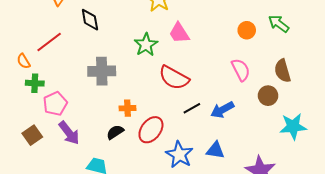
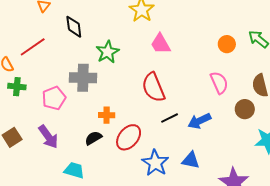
green star: (146, 45) -> (108, 52), moved
red semicircle: (174, 78) -> (153, 87), turned 36
pink pentagon: (55, 104) -> (54, 98), moved

